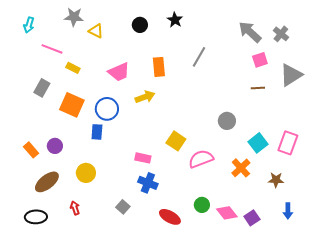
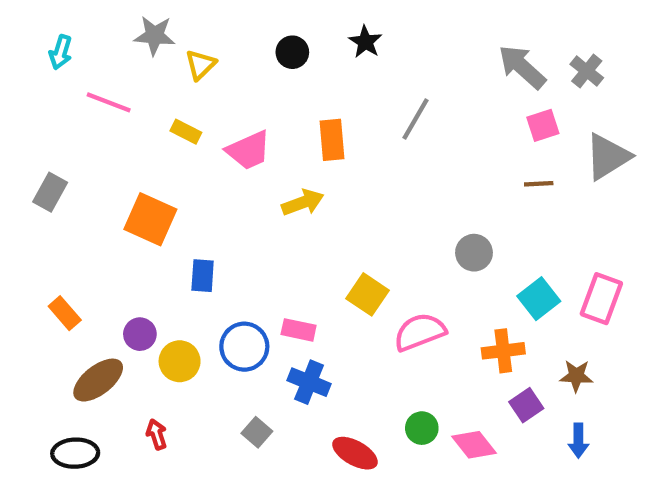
yellow triangle: (96, 31) -> (200, 65), turned 49
yellow rectangle: (73, 68) -> (186, 132), moved
gray rectangle: (42, 88) -> (50, 192), moved
blue circle: (107, 109) -> (244, 347), moved
purple circle: (55, 146) -> (140, 334), moved
orange cross: (241, 168) -> (503, 351), turned 36
blue arrow: (288, 211) -> (578, 441), moved
purple square: (252, 218) -> (526, 405), moved

